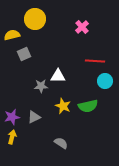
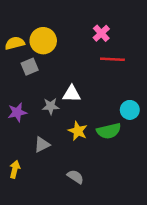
yellow circle: (35, 19) -> (43, 41), moved
red line: (95, 61) -> (112, 59), moved
cyan circle: (105, 81) -> (130, 110), moved
purple star: (12, 117) -> (17, 112), moved

